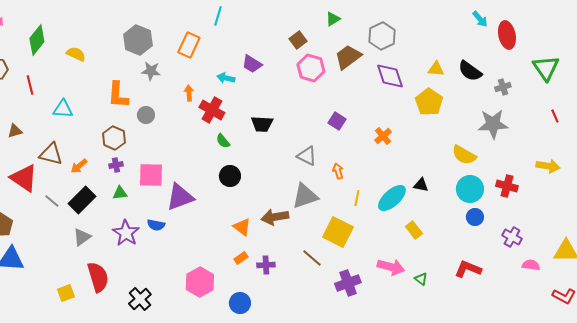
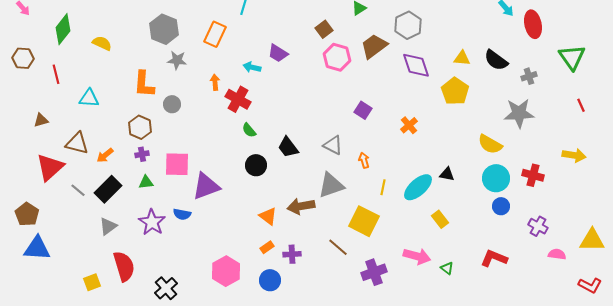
black trapezoid: (262, 124) -> (288, 147), moved, turned 50
red triangle: (24, 178) -> (50, 167), turned 44
blue circle: (240, 303) -> (270, 280), moved

